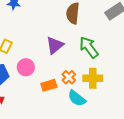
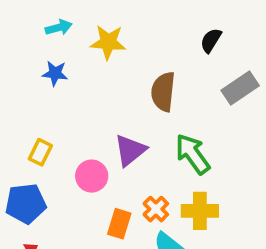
pink circle: (26, 67) -> (92, 176), moved
orange rectangle: (49, 85) -> (119, 224), turned -56

